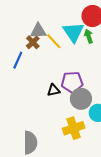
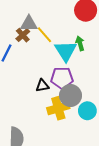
cyan triangle: (73, 32) -> (66, 51), moved
green arrow: (89, 36) -> (80, 43), moved
yellow cross: (74, 128) -> (58, 108), moved

